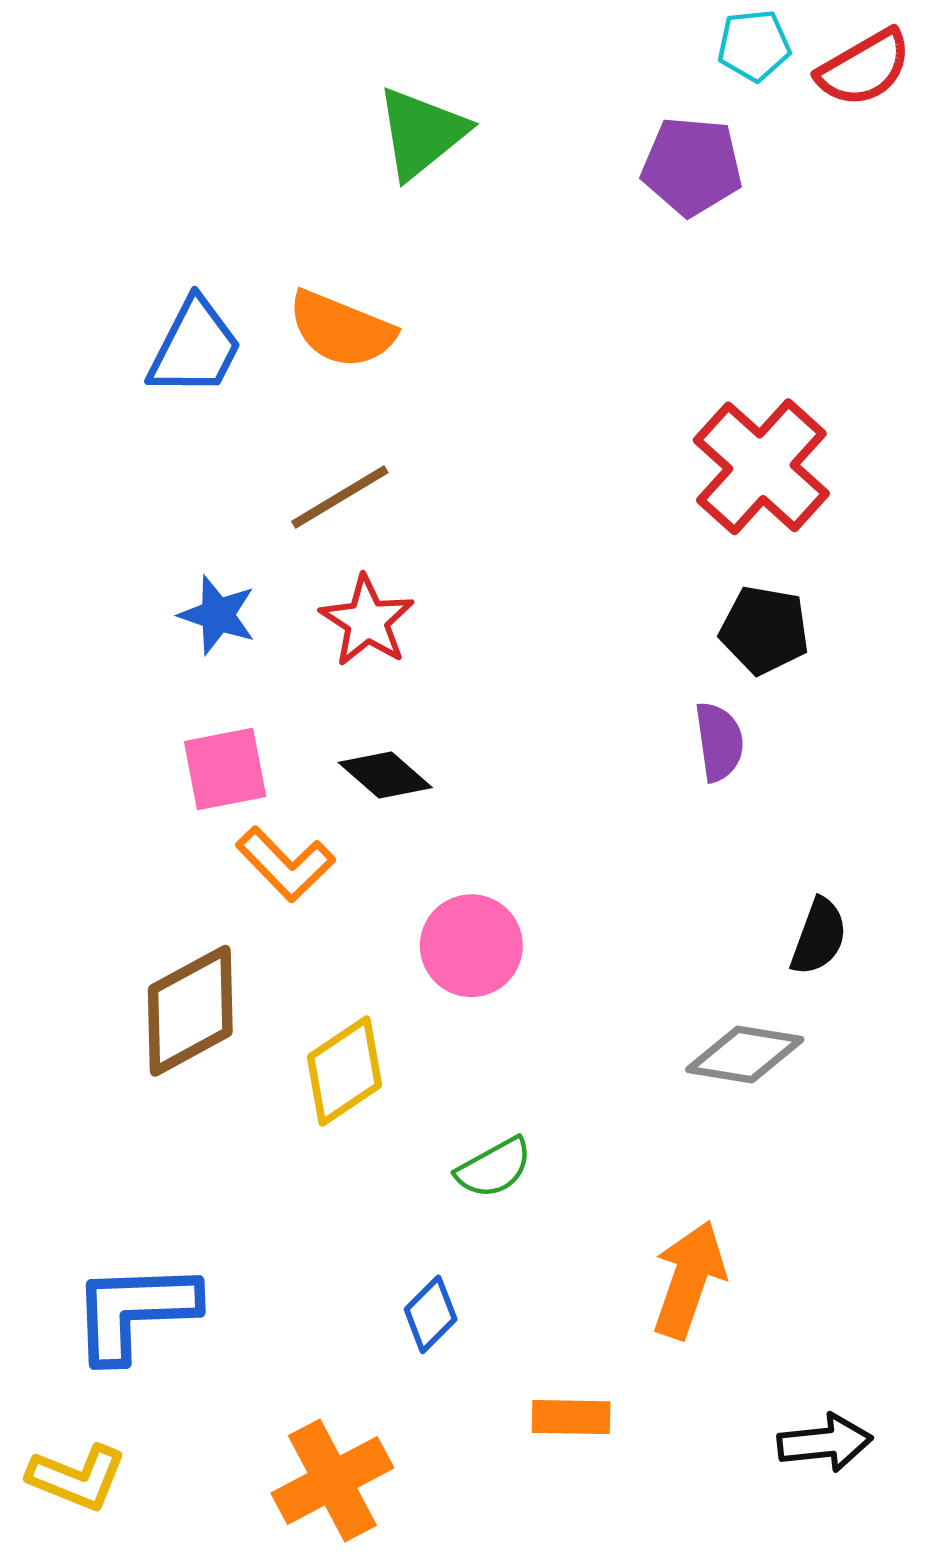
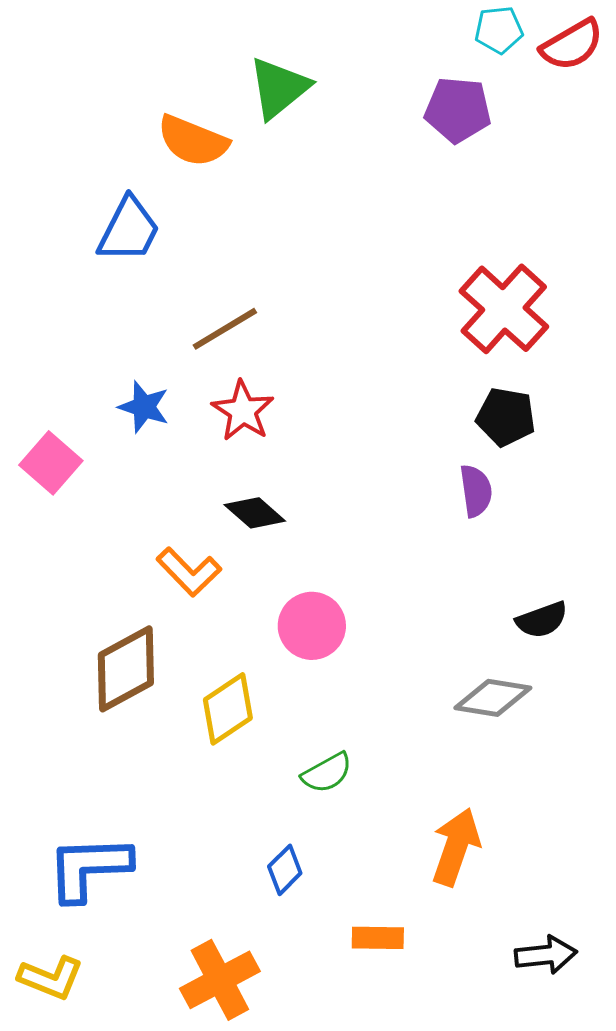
orange semicircle: (341, 329) -> (193, 141), moved
pink square: (225, 769) -> (51, 463), moved, turned -38
black semicircle: (819, 937) -> (542, 620), turned 50

